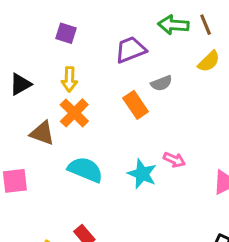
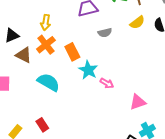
black triangle: (20, 84) -> (12, 35), moved
orange rectangle: (136, 105) -> (72, 52), moved
cyan star: (142, 174) -> (88, 70), moved

